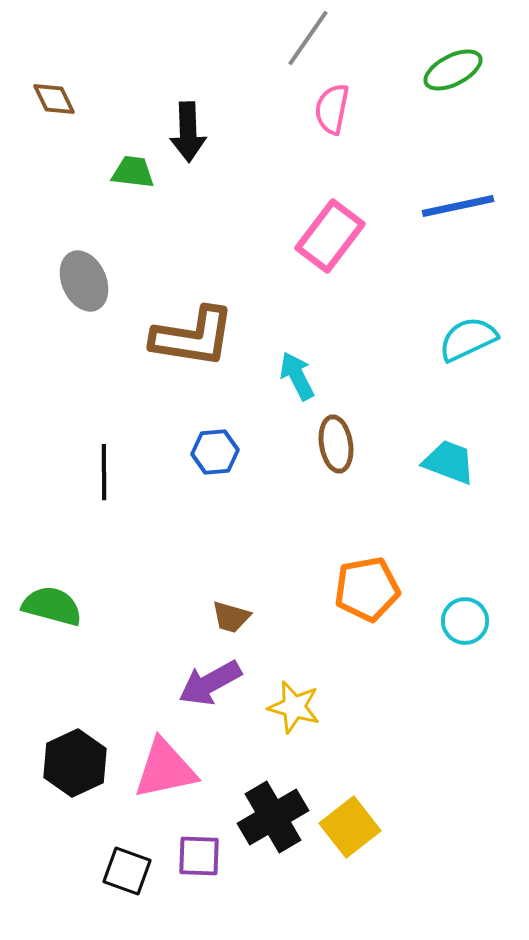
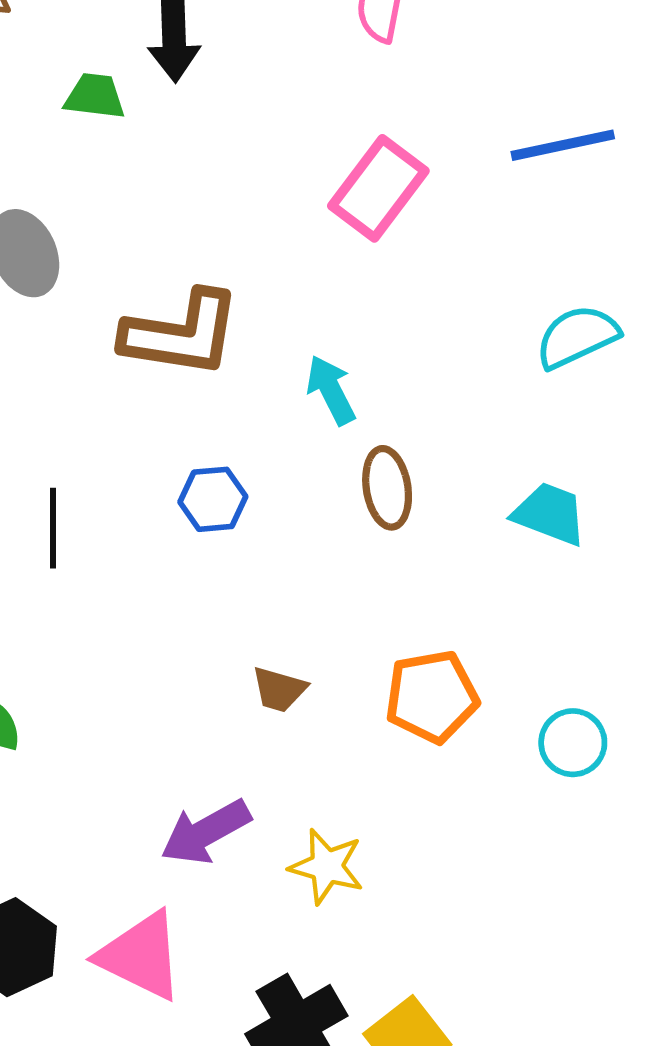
brown trapezoid: (231, 617) -> (279, 689), moved
pink triangle: (165, 769) -> (141, 956), turned 38

